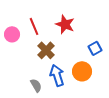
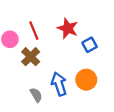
blue square: (95, 48) -> (90, 45), moved
brown cross: (46, 50) -> (31, 57), moved

